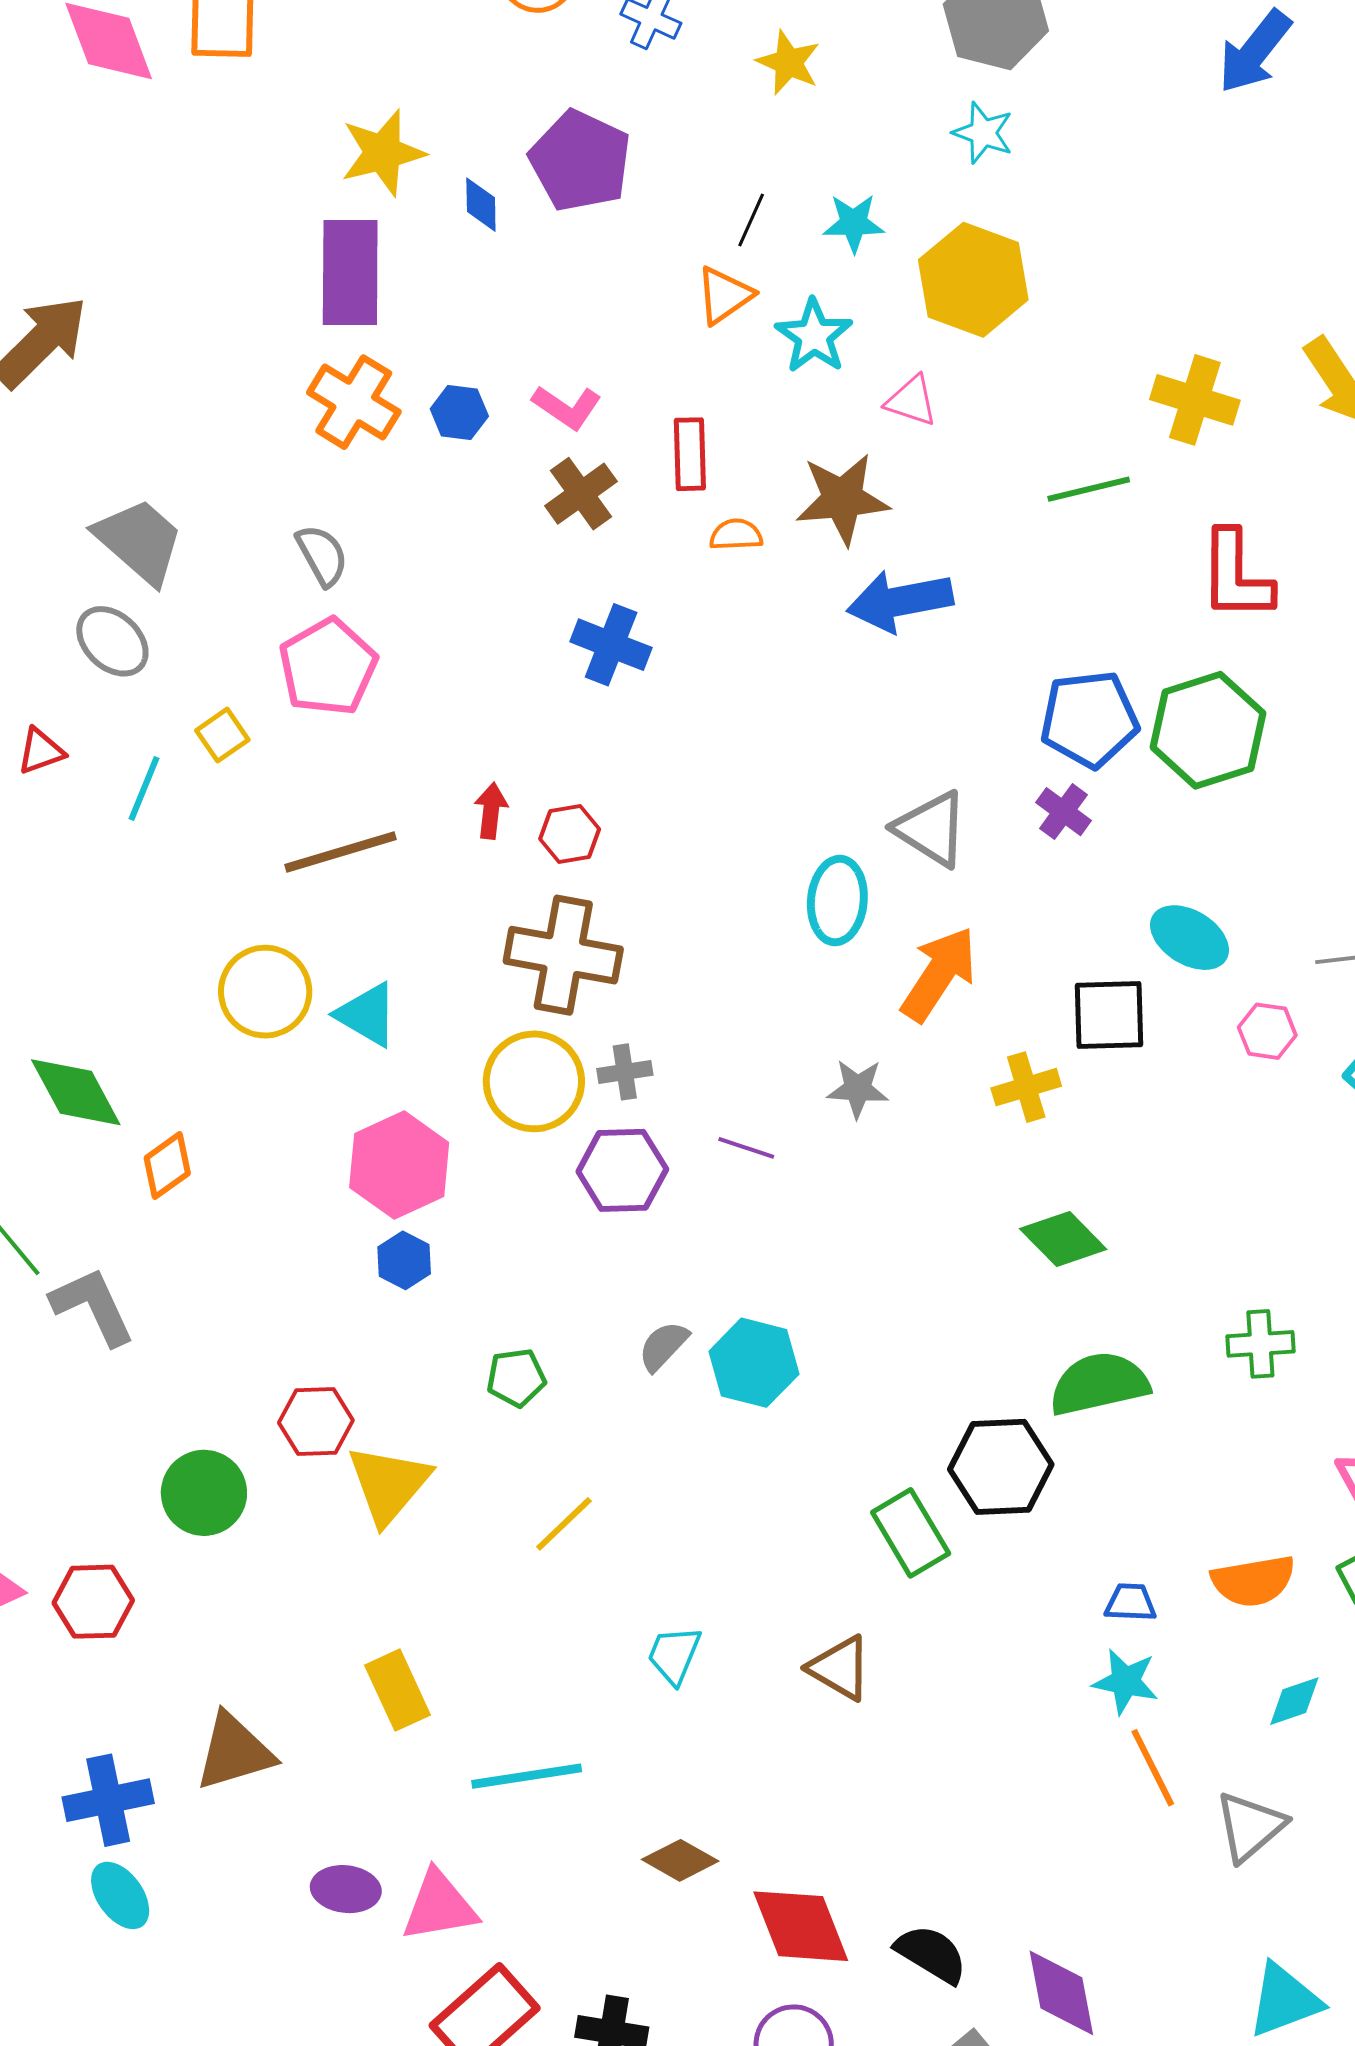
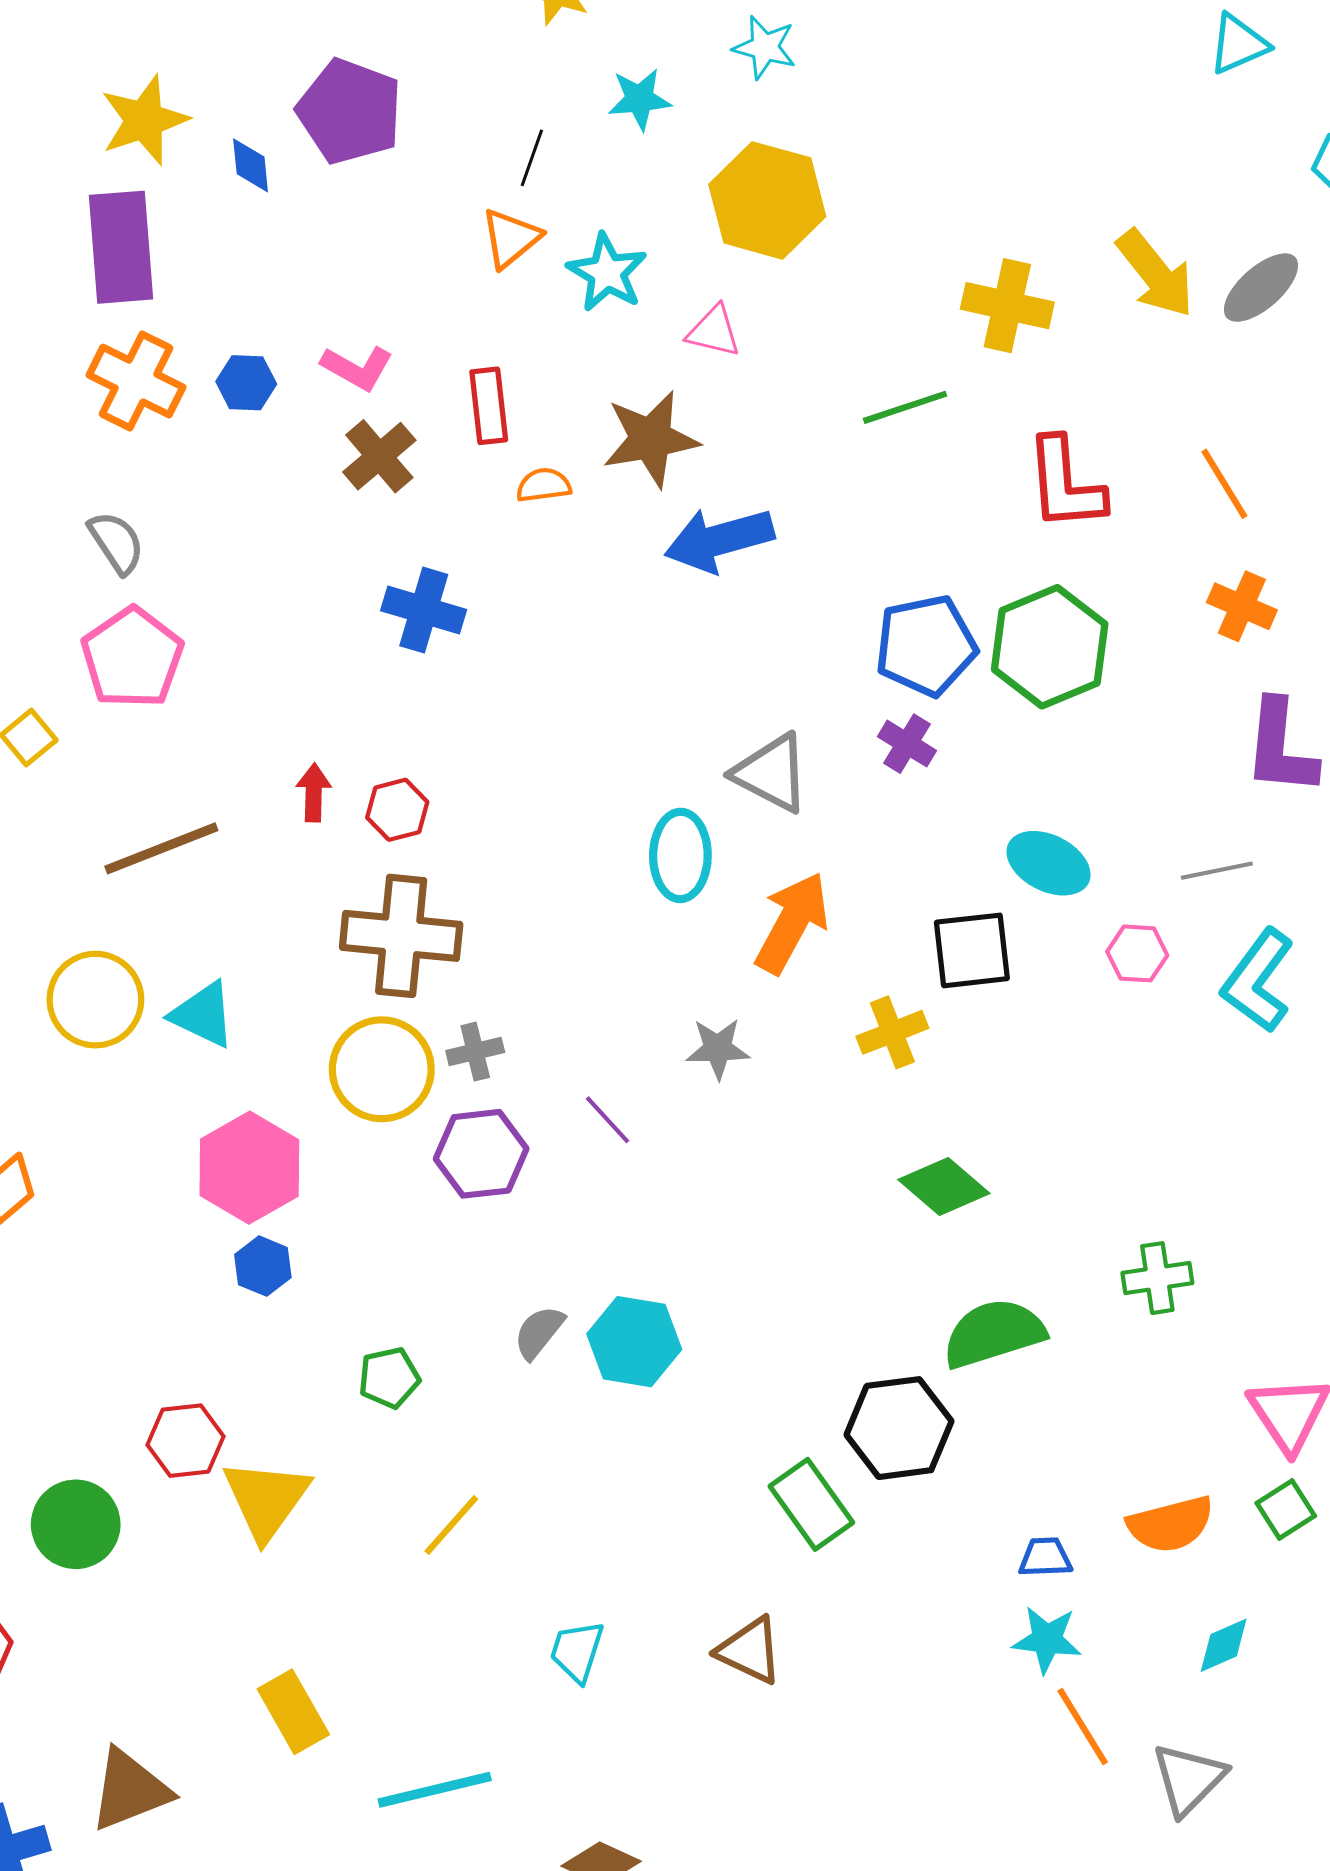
cyan star: (854, 223) -> (640, 99), moved
purple line: (746, 1148) -> (607, 1120), turned 34

